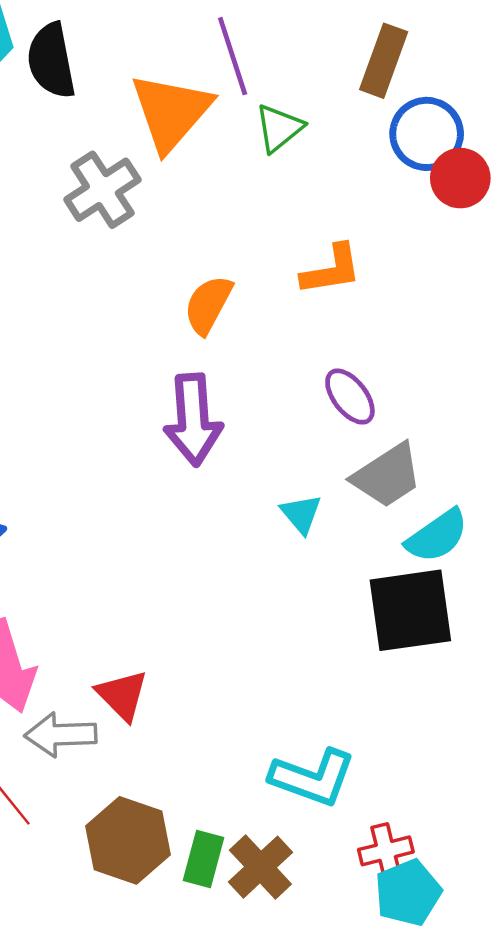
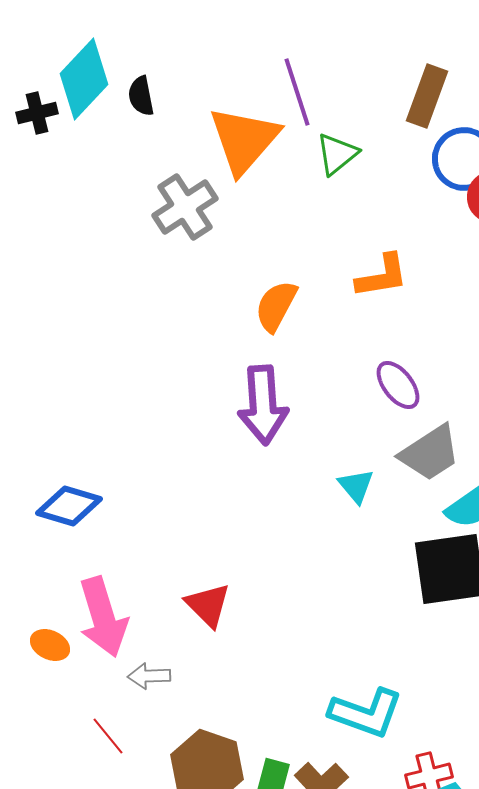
black semicircle: (51, 61) -> (141, 96), size x0.6
red triangle: (122, 695) -> (208, 605), moved
gray arrow: (61, 735) -> (149, 676), size x0.7

